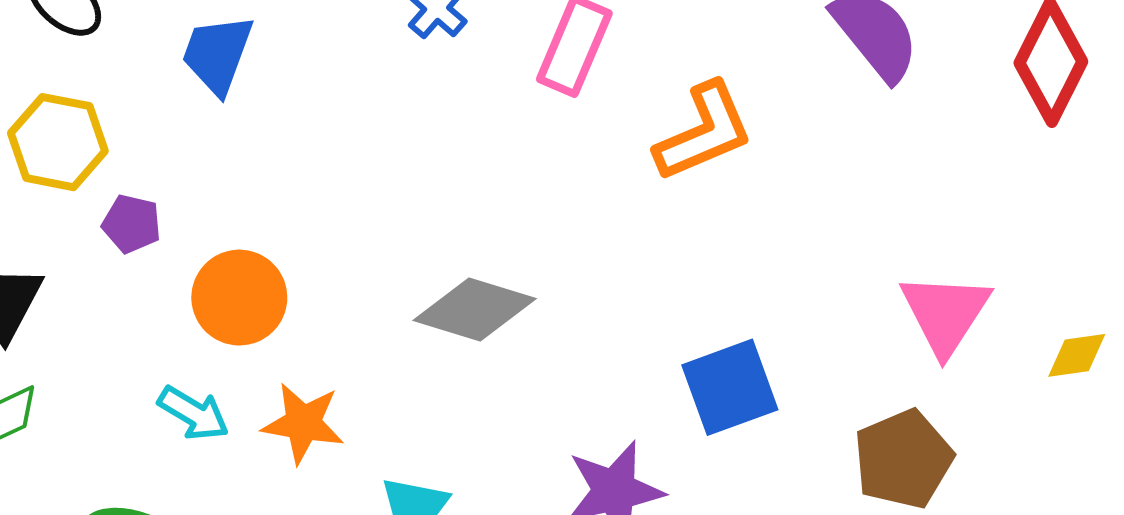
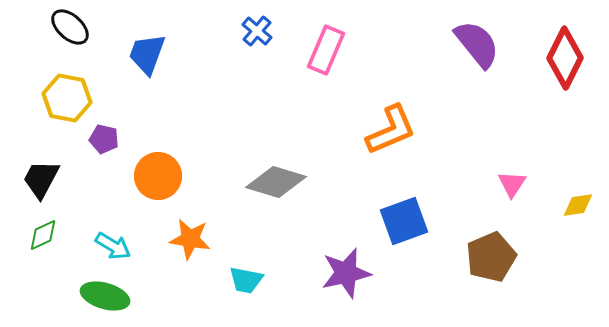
orange L-shape: (704, 132) -> (391, 130), moved
pink triangle: (945, 313) -> (512, 184), size x0.6
cyan arrow: (193, 413) -> (113, 246), moved

